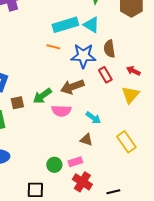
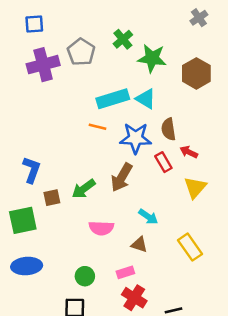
red arrow: (133, 71) -> (189, 152), moved
brown arrow: (72, 87) -> (122, 177), turned -40
pink semicircle: (61, 111) -> (101, 228), moved
green circle: (54, 165) -> (85, 276), moved

